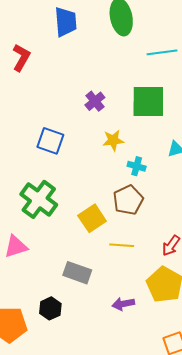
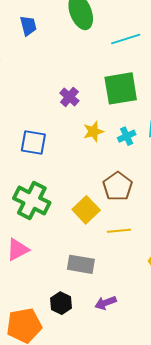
blue trapezoid: (66, 22) -> (28, 26), size x0.7
cyan cross: (137, 166) -> (127, 136), moved, turned -30
purple arrow: (123, 304) -> (106, 303), moved

